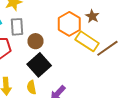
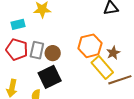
brown star: (92, 16) -> (113, 53), moved
gray rectangle: (17, 27) -> (37, 50), moved

